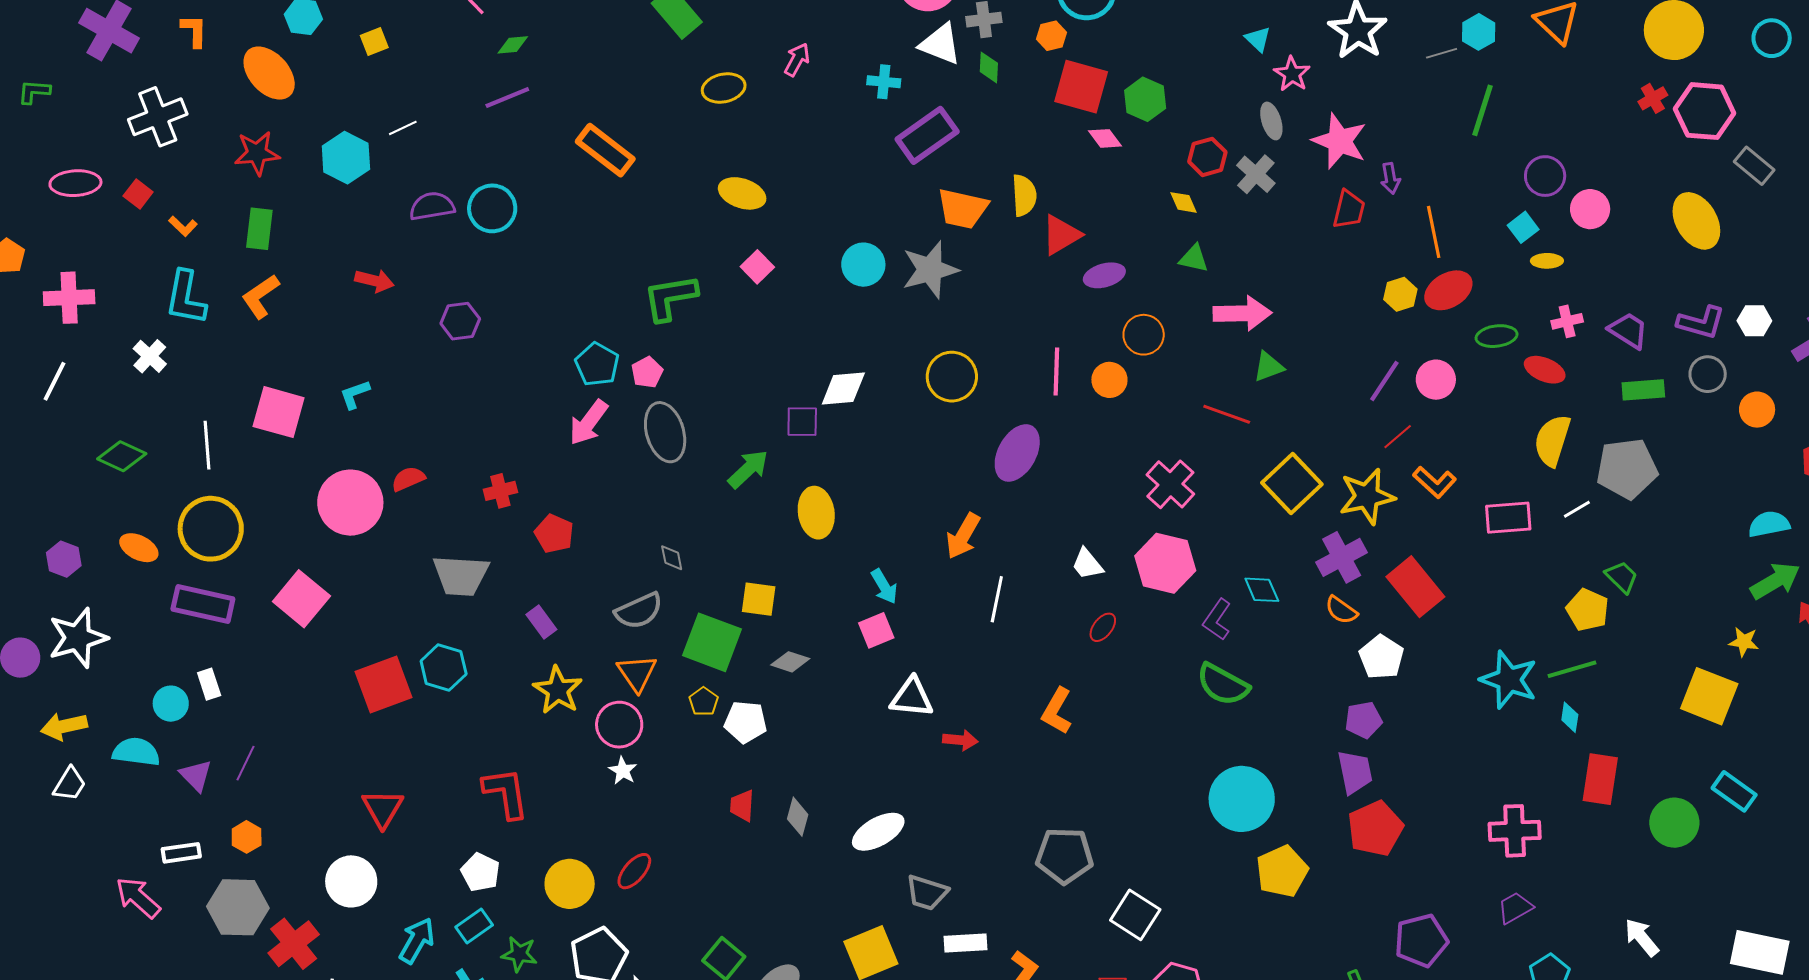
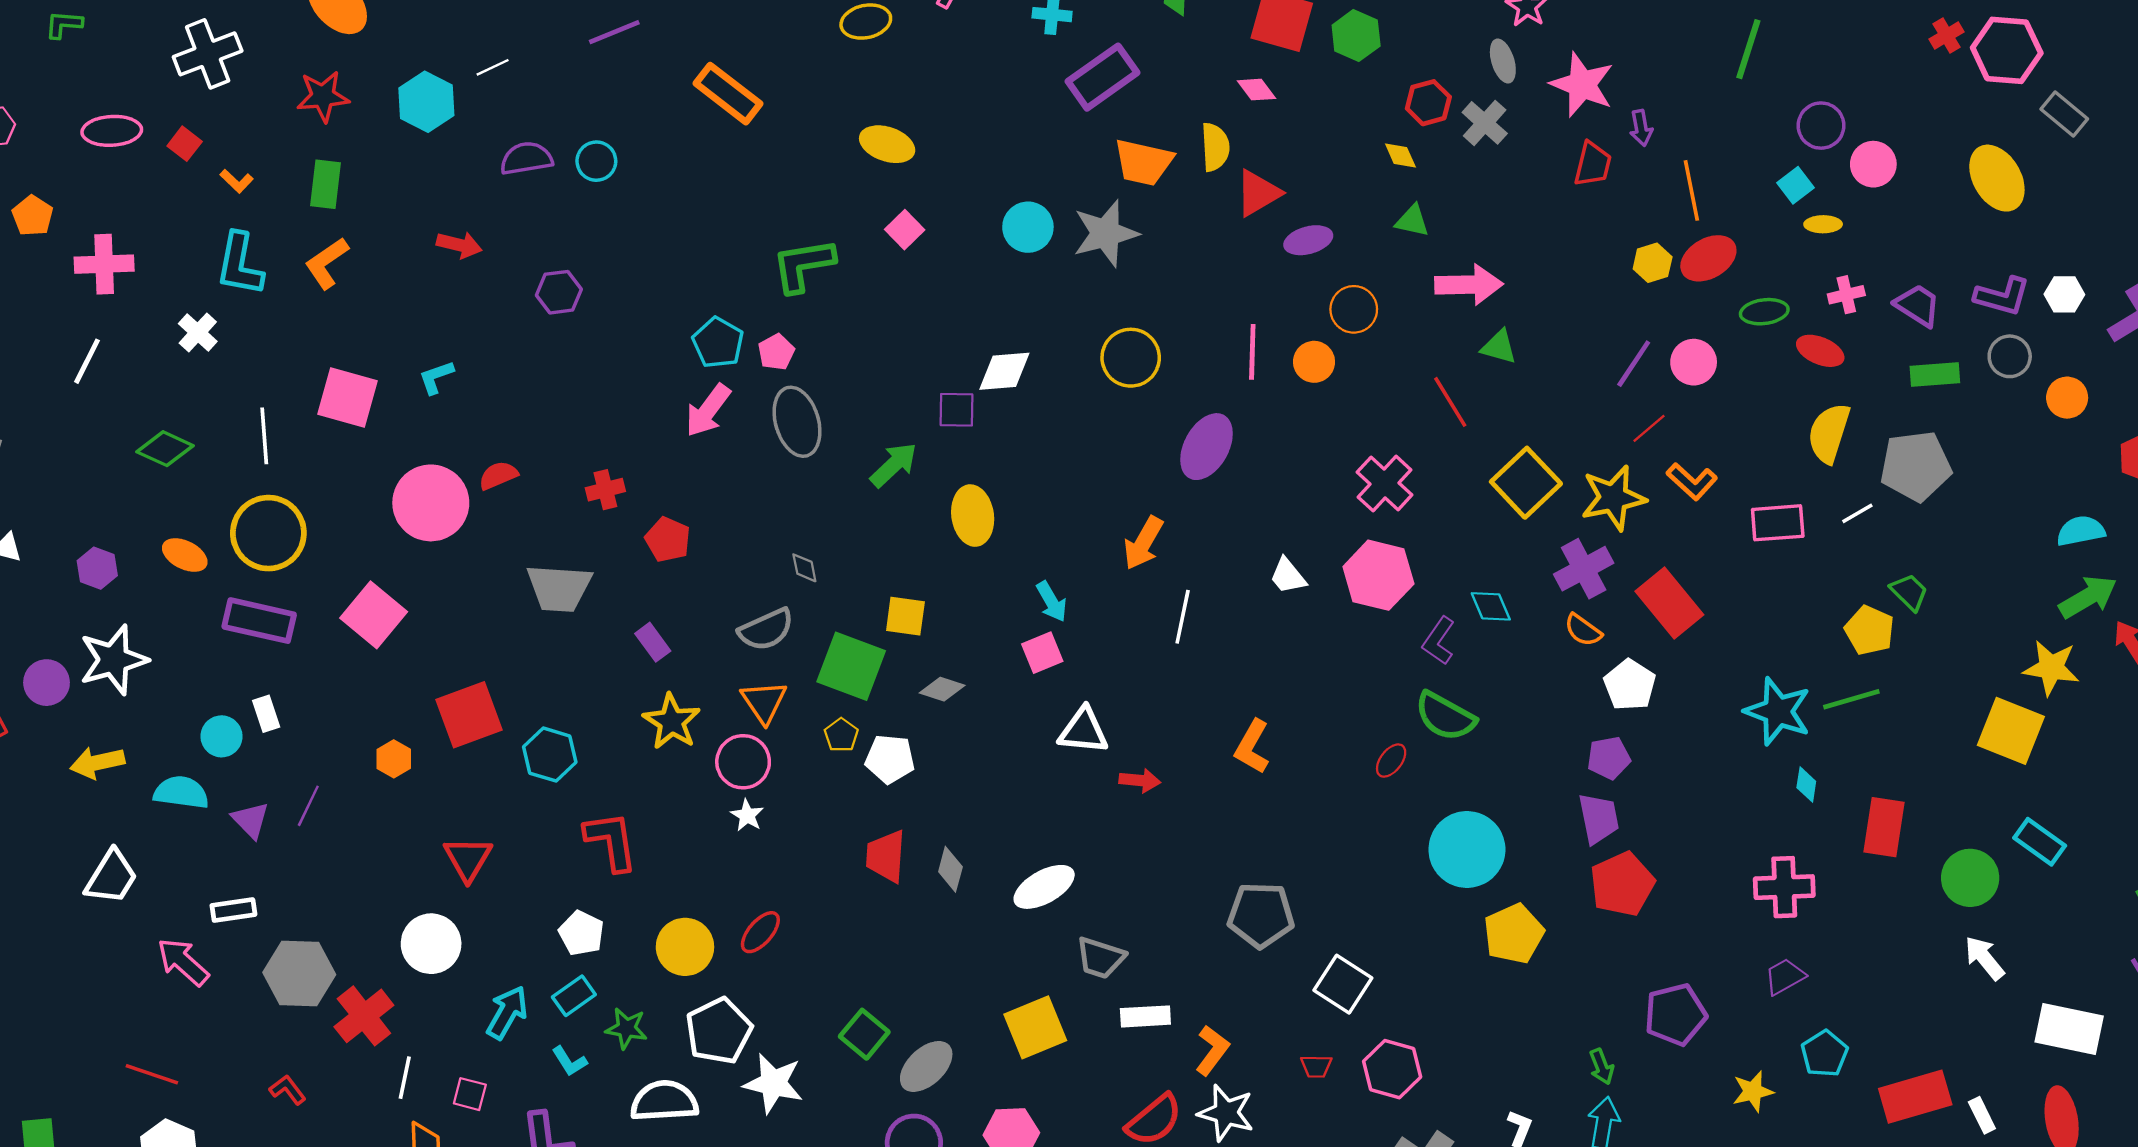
pink diamond: (1105, 138) -> (1256, 90), moved
cyan circle: (492, 208) -> (596, 161), size x0.7
green triangle: (1268, 367) -> (1499, 347), turned 36
red line: (1227, 414) -> (1450, 402), turned 39
red ellipse: (1103, 627) -> (1391, 761), moved
yellow star: (1744, 642) -> (2051, 668), size x1.6
cyan hexagon: (444, 668) -> (550, 755), moved
cyan diamond: (1570, 717) -> (1806, 784), moved
white trapezoid: (70, 784) -> (111, 877), moved, size x1.4
red trapezoid: (742, 806) -> (886, 856), size x1.4
orange hexagon: (247, 837) -> (394, 759), moved
white arrow: (1642, 937) -> (1984, 958), moved

